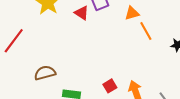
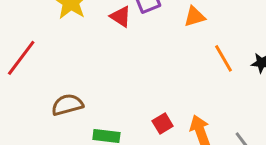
orange line: (146, 31) -> (224, 58), moved

